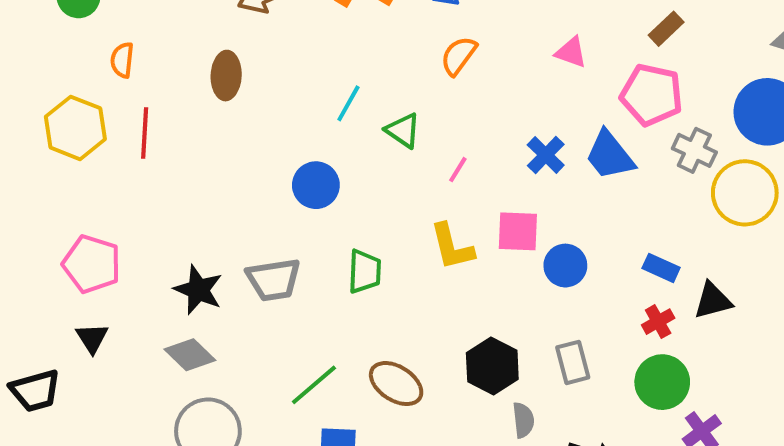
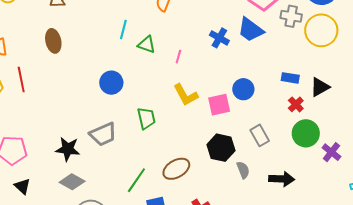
cyan line: (348, 103) -> (123, 30), moved
pink square: (518, 231) -> (219, 105), moved
brown ellipse: (396, 384) -> (176, 169), turned -48

